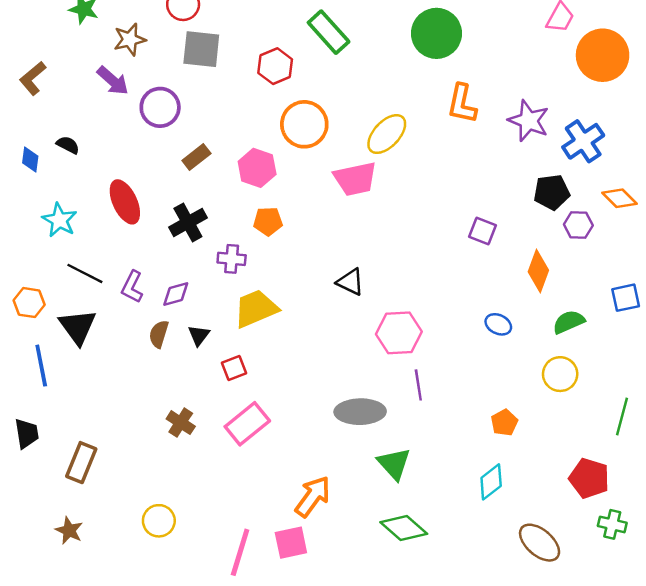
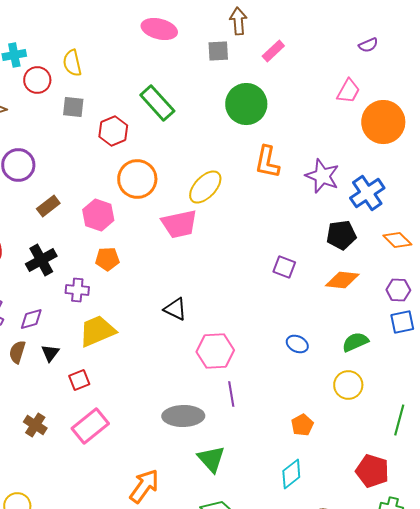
gray square: (201, 49) -> (73, 107), moved, size x0.7
purple hexagon: (578, 225) -> (398, 290), moved
orange diamond: (538, 271) -> (342, 280), moved, turned 76

